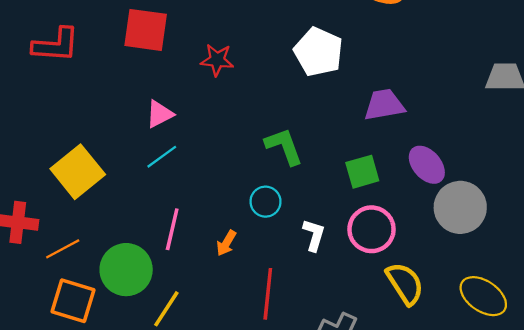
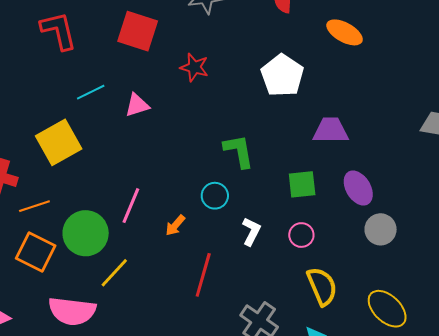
red L-shape: (56, 45) -> (59, 31), turned -117
cyan line: (162, 157) -> (91, 92), moved
gray circle: (460, 207) -> (381, 229), size x0.7
pink circle: (372, 229) -> (301, 235), size x0.6

